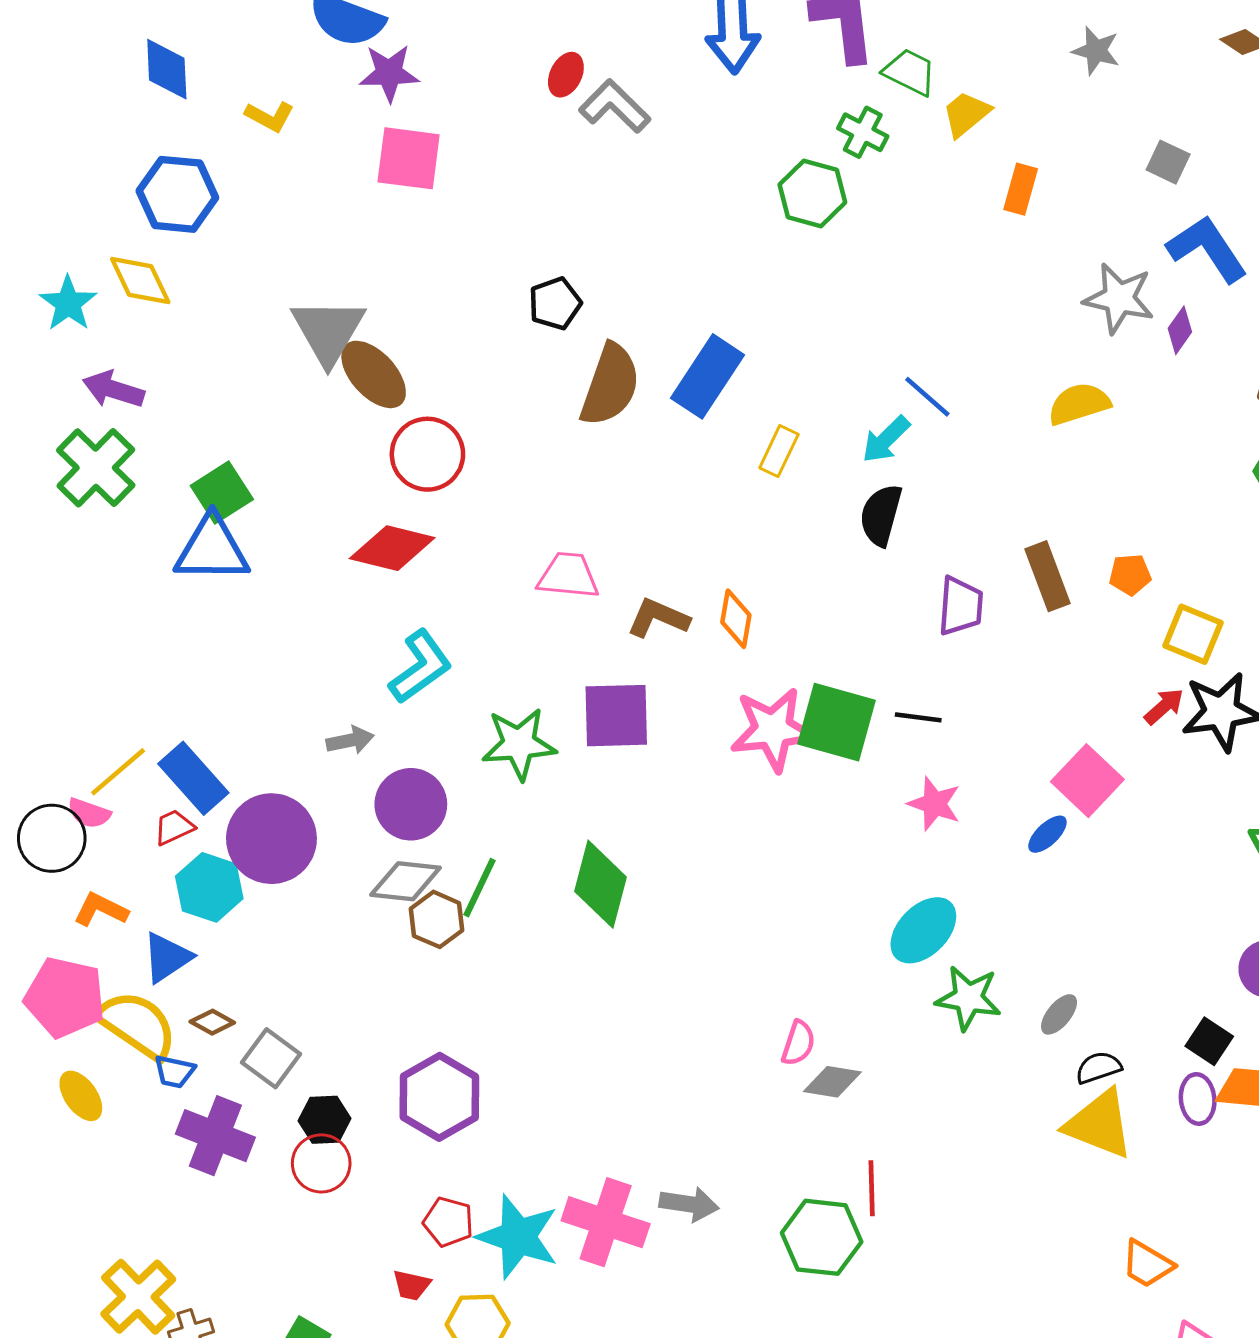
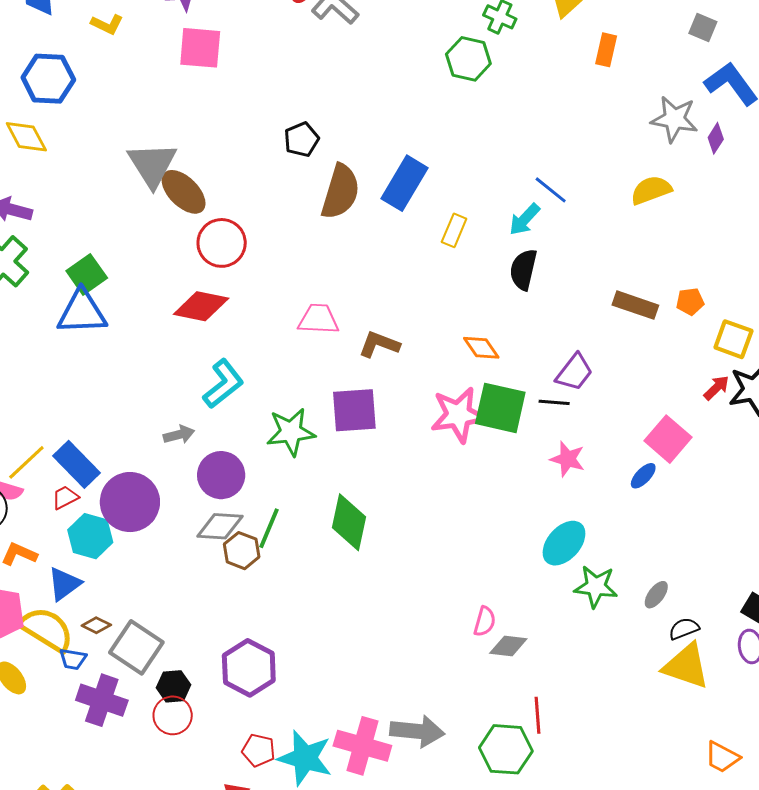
brown rectangle: (1047, 576) -> (635, 305), turned -48
purple trapezoid: (961, 606) -> (574, 372), moved, turned 36
orange diamond: (736, 619) -> (481, 348), moved, turned -42
gray square: (271, 1058) -> (136, 647), size x1.4
gray arrow: (689, 1204) -> (417, 731), size x1.4

